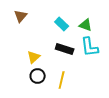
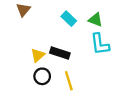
black rectangle: (65, 49) -> (60, 53), moved
yellow line: (62, 80) -> (69, 81), turned -30

